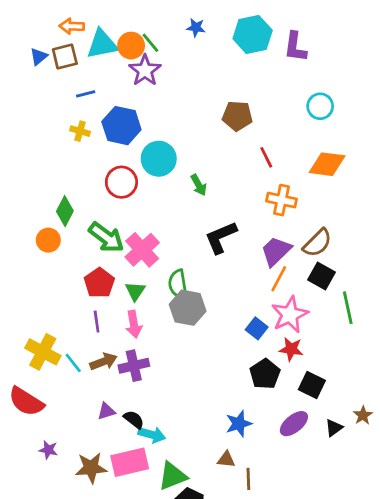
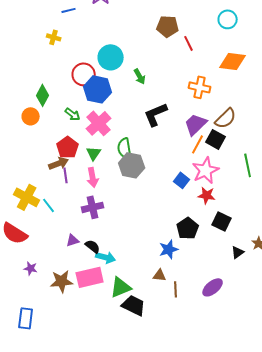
blue line: (86, 94) -> (69, 10), moved
blue hexagon: (121, 126) -> (98, 89), moved
red line: (266, 157) -> (189, 43), moved
green arrow: (106, 237) -> (73, 114), size x0.6
black square: (322, 276) -> (216, 139), moved
brown arrow: (103, 362) -> (59, 163), moved
black pentagon: (265, 374) -> (188, 228), moved
purple ellipse: (294, 424) -> (213, 287), moved

